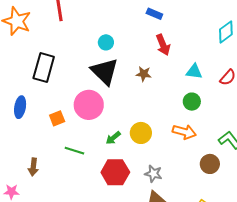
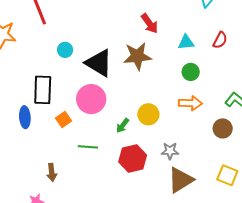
cyan circle: (106, 42) -> (65, 50), moved
black rectangle: (44, 68) -> (43, 90), moved
brown star: (144, 74) -> (137, 56), size x1.8

